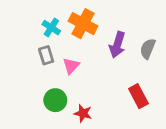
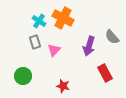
purple arrow: (117, 45) -> (89, 46), moved
gray semicircle: (148, 49) -> (112, 37), turned -63
green circle: (55, 100) -> (23, 76), moved

